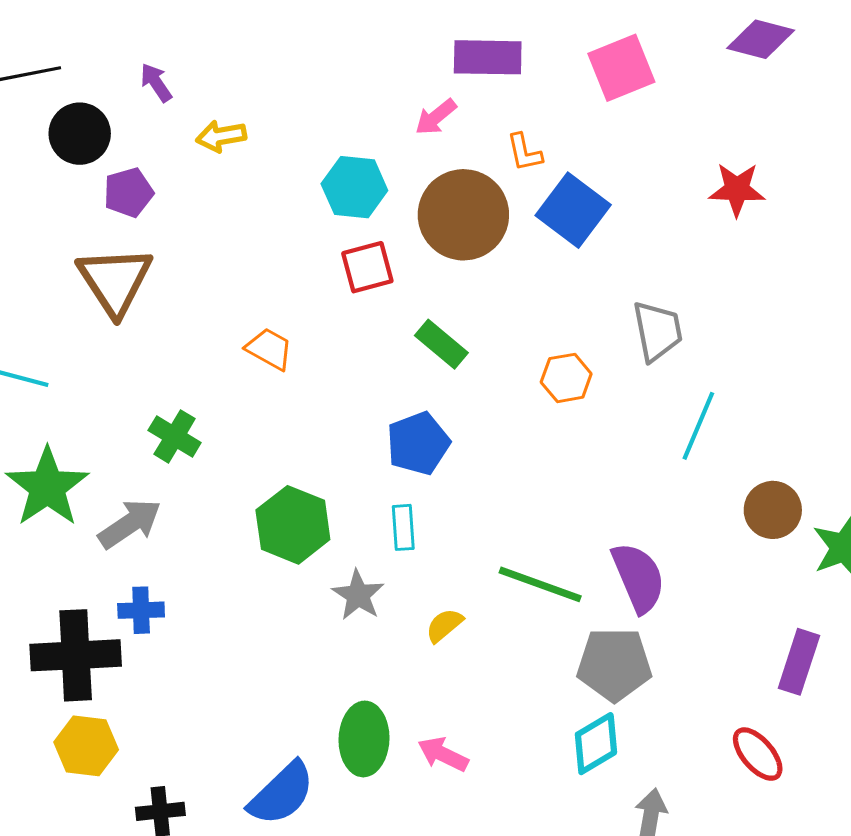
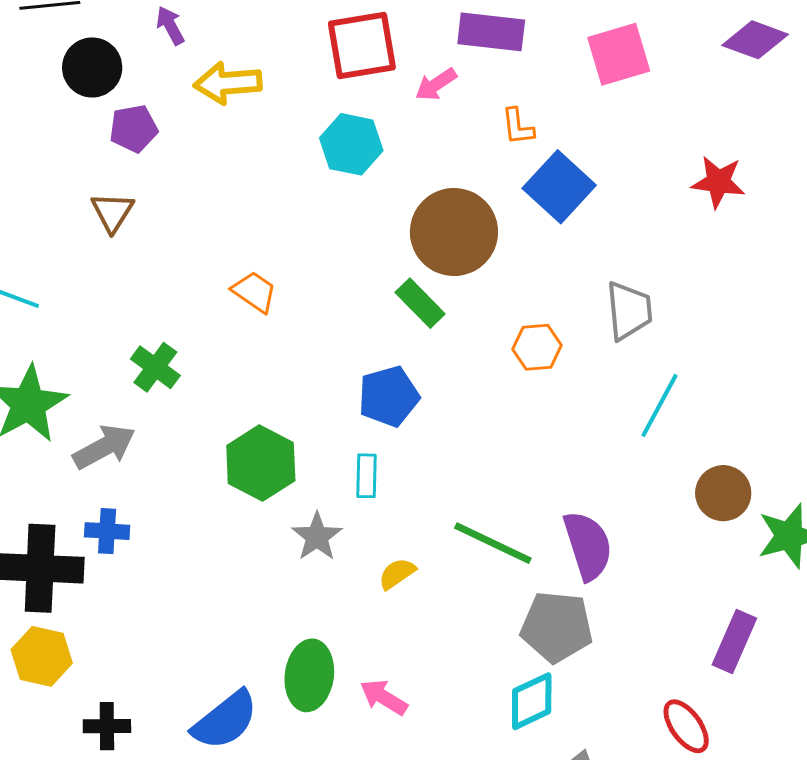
yellow arrow: (221, 136) -> (228, 83), size x1.4
brown circle: (463, 215) -> (454, 232), moved
red square: (367, 267) -> (362, 46), moved, size x1.4
brown triangle: (115, 281) -> (112, 212), size x0.6

